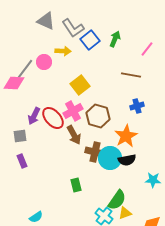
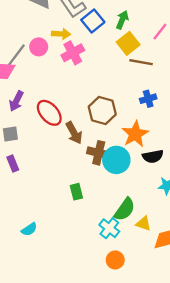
yellow square: (80, 85) -> (128, 43), moved
pink cross: (73, 111) -> (73, 53), moved
purple arrow: (34, 116) -> (16, 101), moved
black semicircle: (127, 160) -> (153, 156), moved
yellow triangle: (125, 213) -> (143, 223), moved, turned 40

